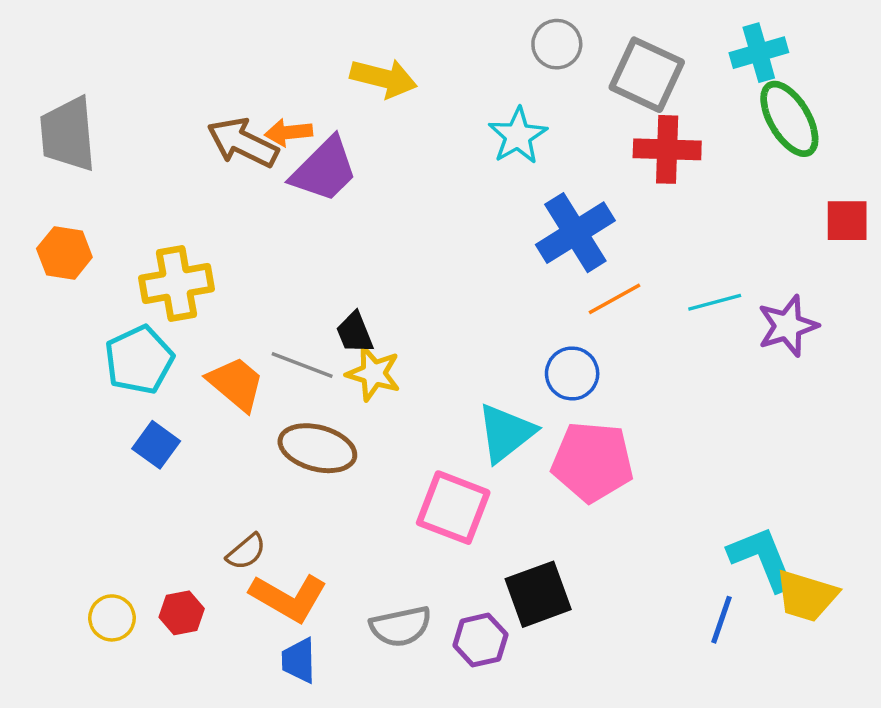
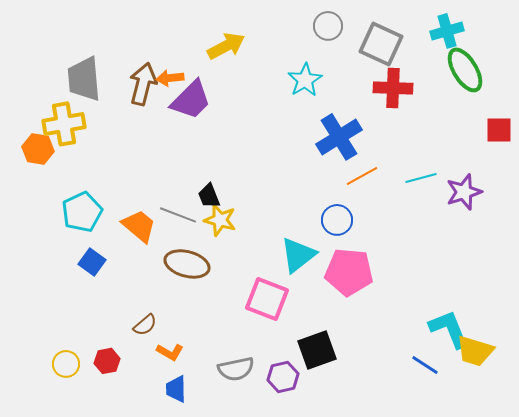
yellow arrow: (384, 78) -> (226, 46), turned -42
gray trapezoid: (68, 134) -> (84, 79), moved
brown arrow: (243, 143) -> (143, 84), turned 78
yellow cross: (177, 284) -> (64, 124), moved
orange L-shape: (289, 598) -> (170, 352), size x0.6
blue line: (721, 620) -> (425, 365), turned -76

